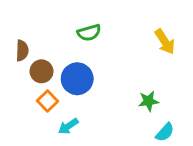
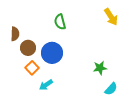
green semicircle: (89, 33) -> (60, 22), turned 91
yellow arrow: (165, 42) -> (111, 17), moved

